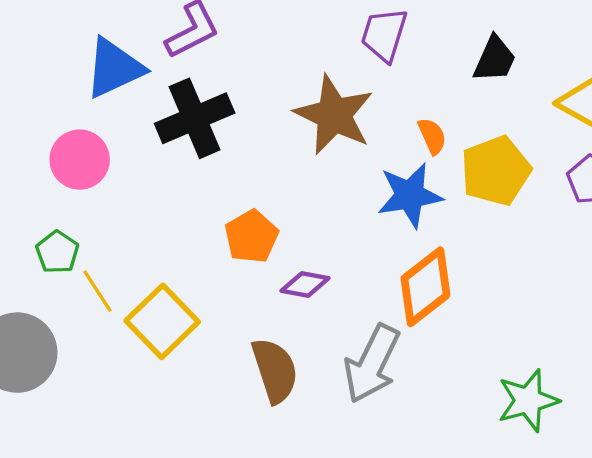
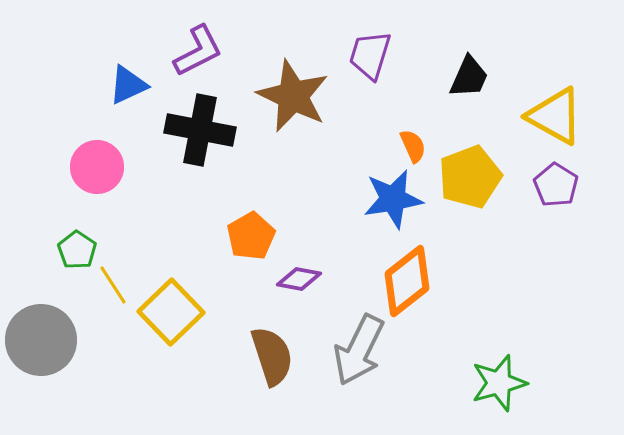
blue triangle: (114, 68) -> (128, 85), size x0.7
brown star: (334, 115) -> (293, 96), moved
black cross: (195, 118) -> (200, 130), turned 34

